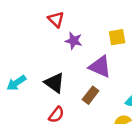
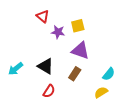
yellow square: (117, 37) -> (78, 26), moved

